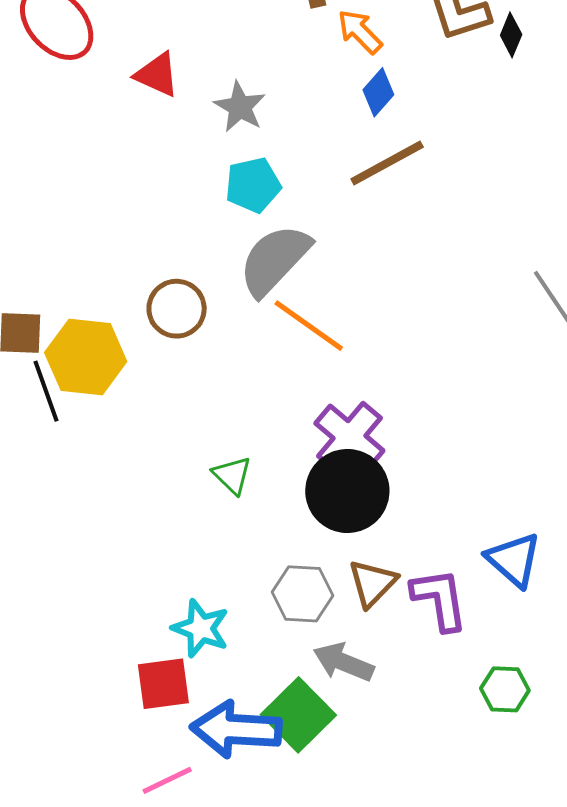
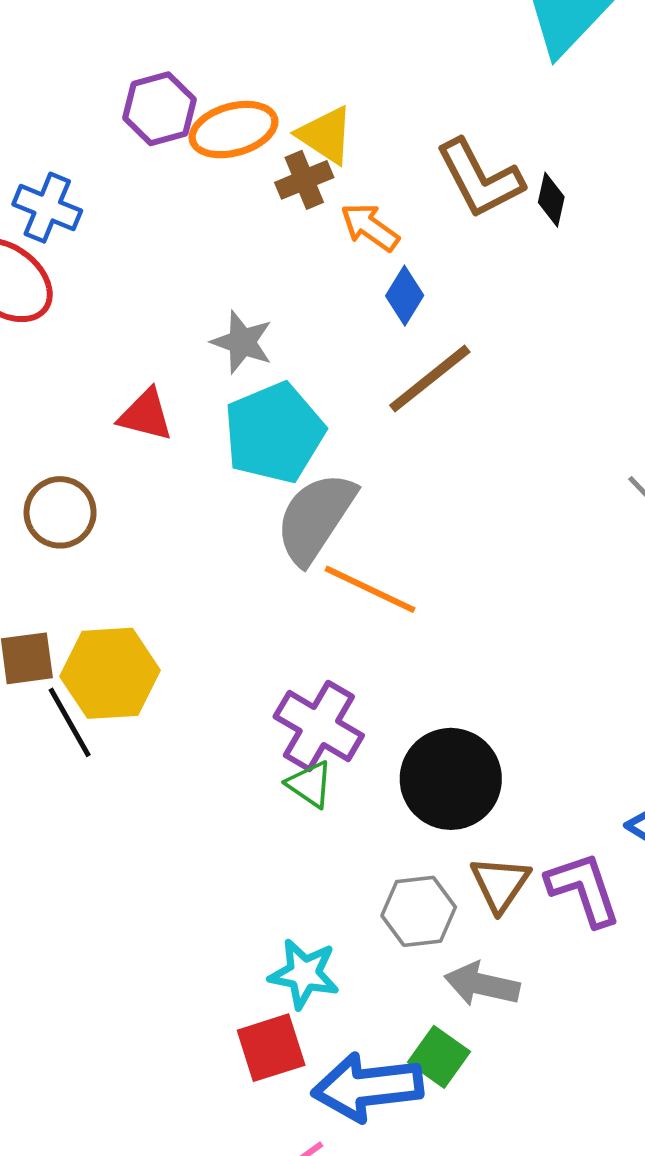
red triangle: (157, 75) -> (146, 415), moved
cyan pentagon: (253, 185) -> (274, 433), size x1.5
brown circle: (177, 309) -> (60, 512), moved
purple cross: (349, 437) -> (319, 726), moved
green square: (298, 715) -> (439, 1057), size x0.7

